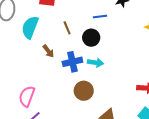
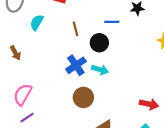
cyan semicircle: (30, 27) -> (37, 22), size x0.7
brown arrow: (48, 51) -> (15, 53), moved
blue cross: (72, 62) -> (76, 65), turned -30

